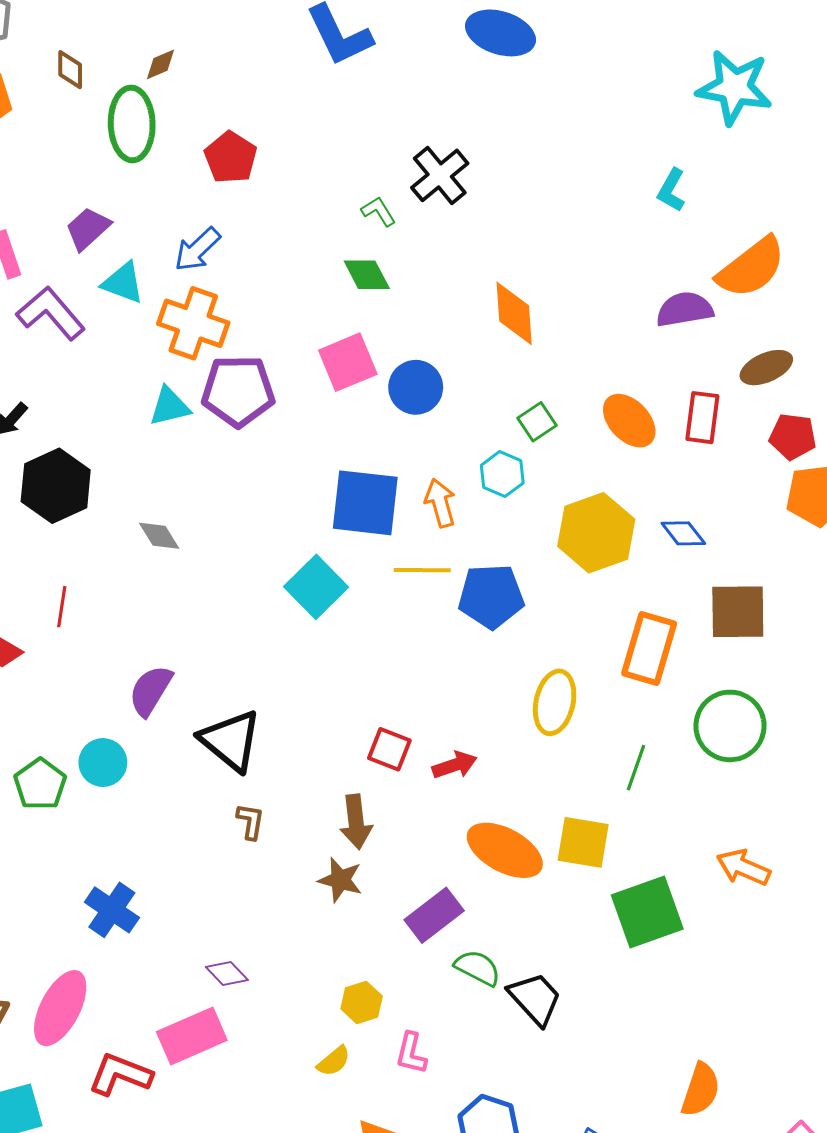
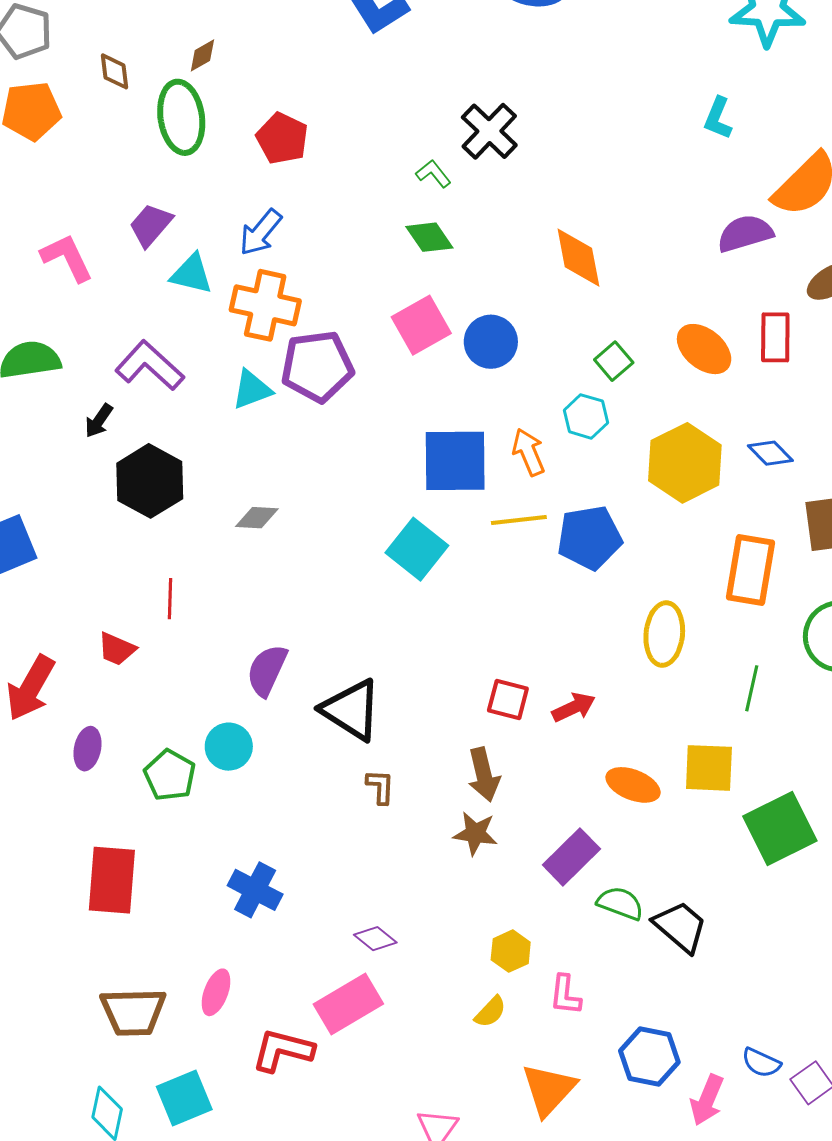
purple L-shape: (51, 313) -> (150, 366), moved
gray diamond: (159, 536) -> (257, 518), turned -48
orange ellipse: (505, 850) -> (633, 785), size x0.7
pink ellipse: (60, 1008) -> (216, 992), size x0.6

